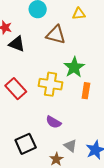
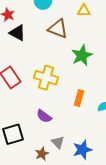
green star: (74, 67) -> (82, 55), moved
orange rectangle: (86, 91) -> (79, 98), moved

